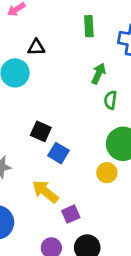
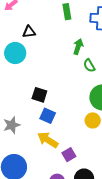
green semicircle: (110, 100) -> (89, 66), turned -32
blue square: (58, 153) -> (48, 116), moved

